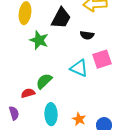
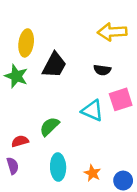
black trapezoid: (61, 18) -> (54, 65), moved
green star: (39, 40) -> (16, 76), moved
red semicircle: (28, 93) -> (20, 141), moved

